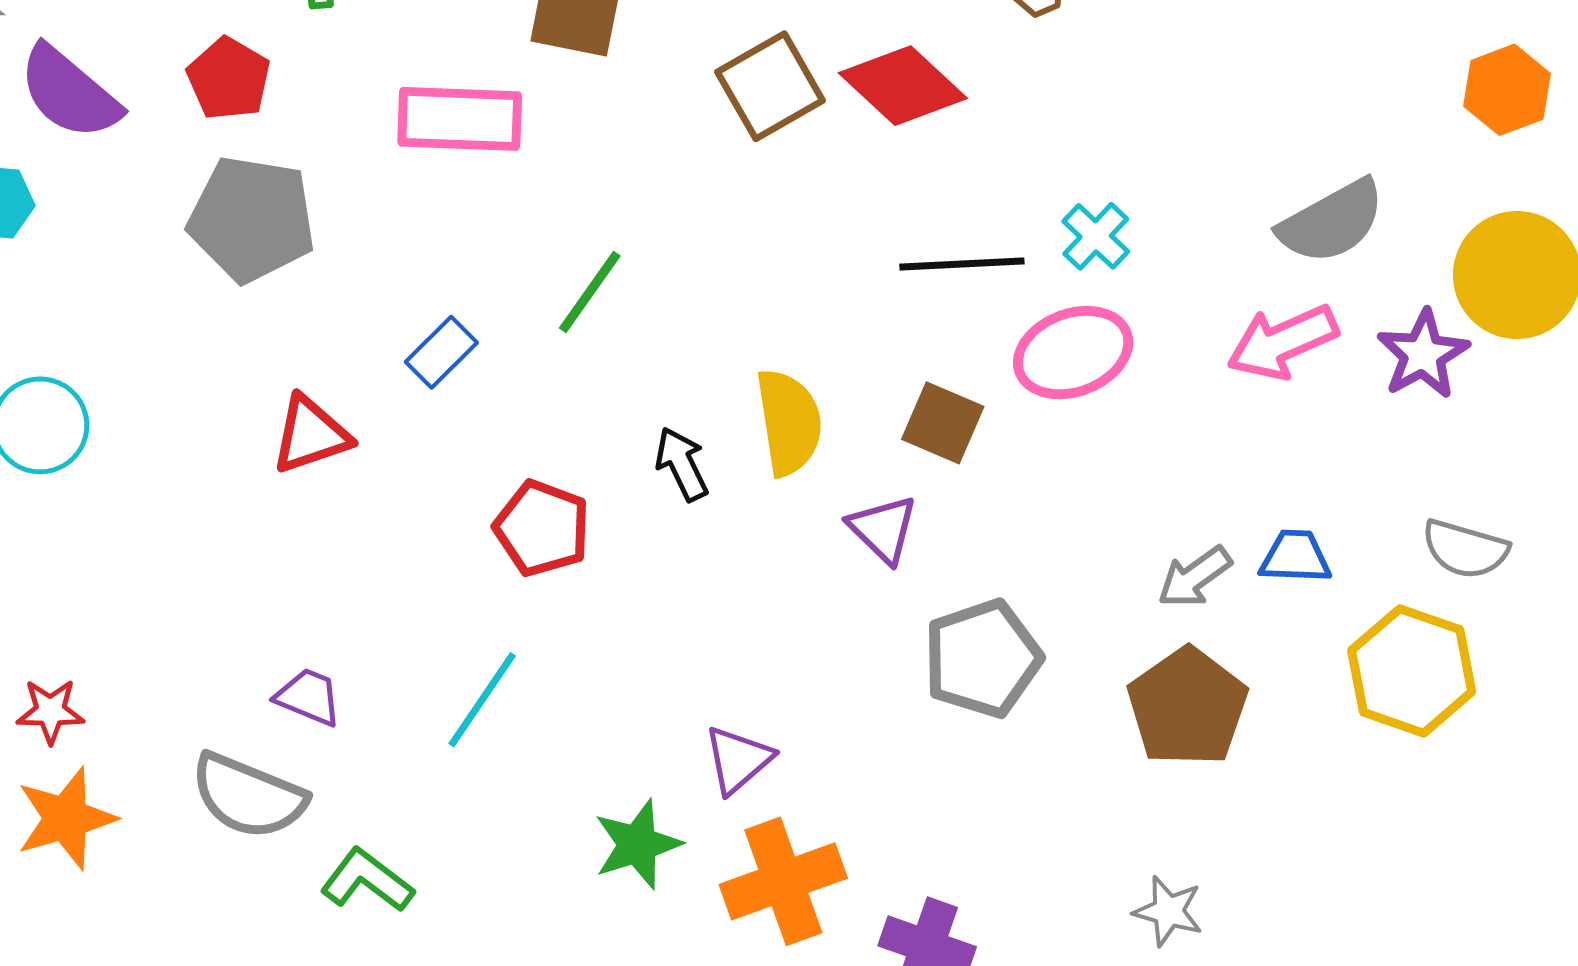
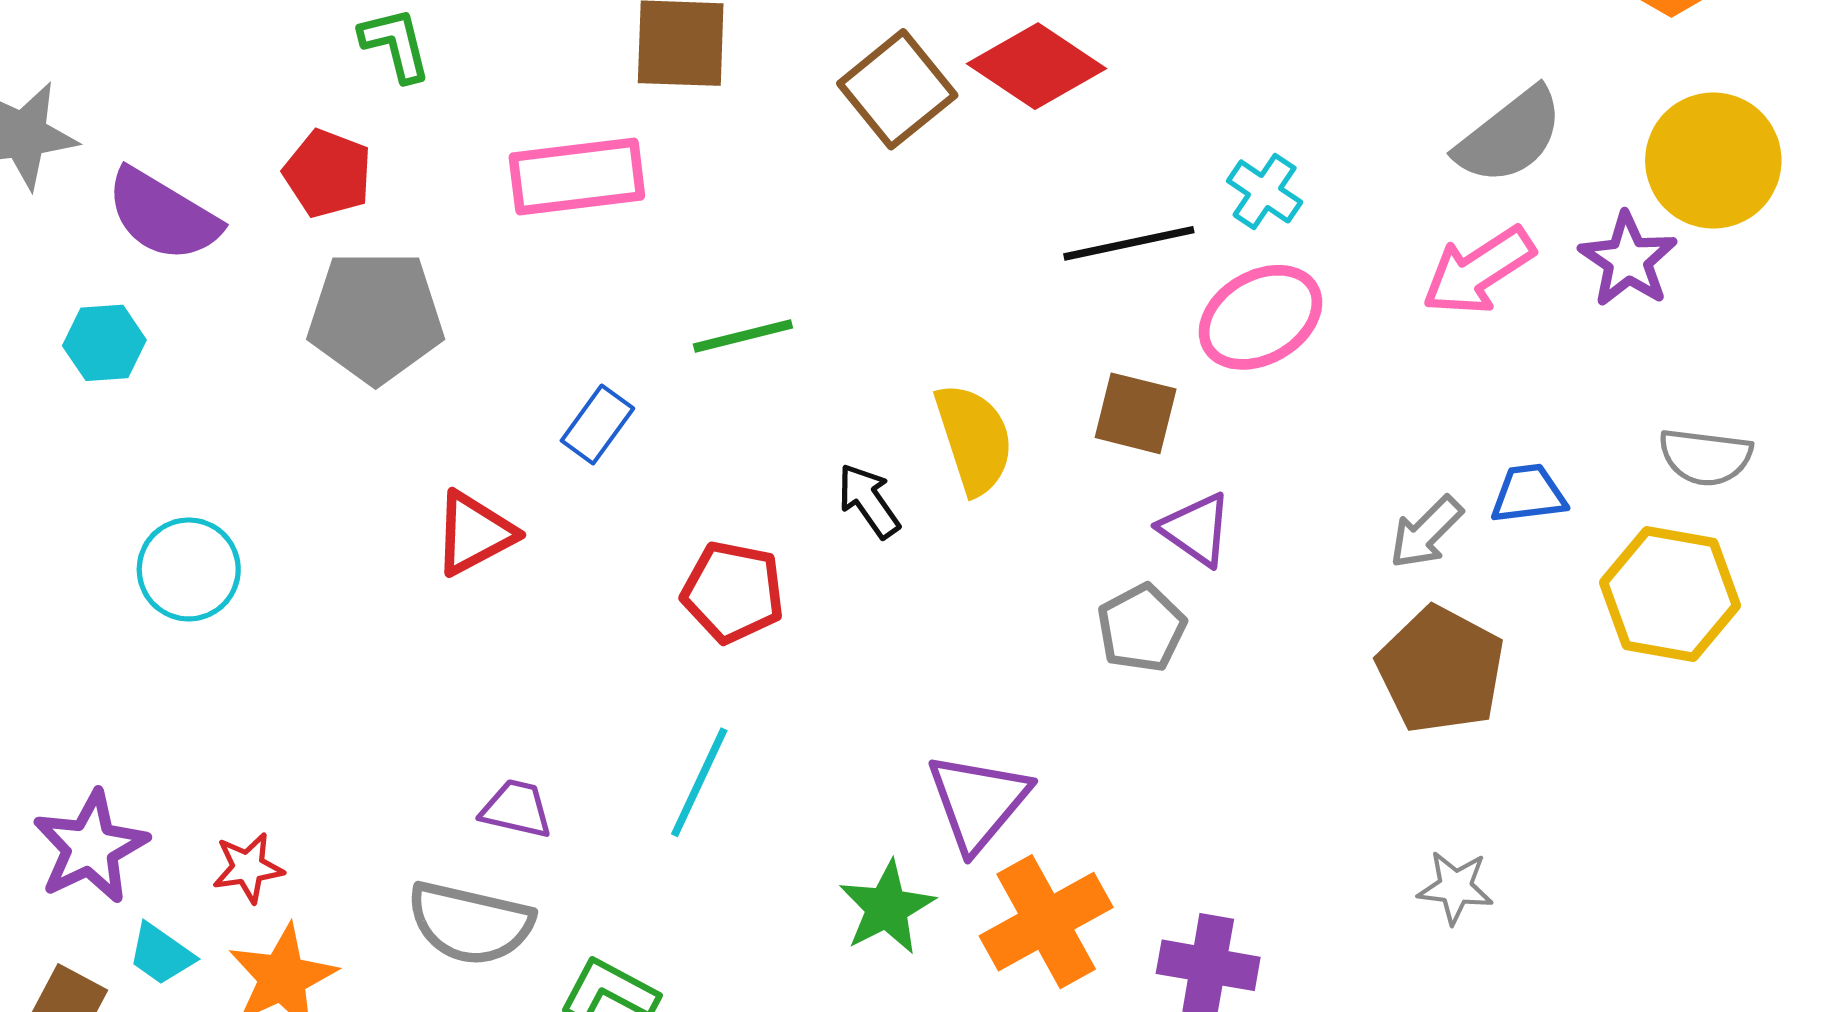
green line: (590, 292) -> (743, 336), turned 50
purple triangle: (883, 529) -> (1196, 529), moved
gray pentagon: (983, 659) -> (1142, 628), moved, size x0.7
purple triangle: (738, 760) -> (978, 802), size x1.4

